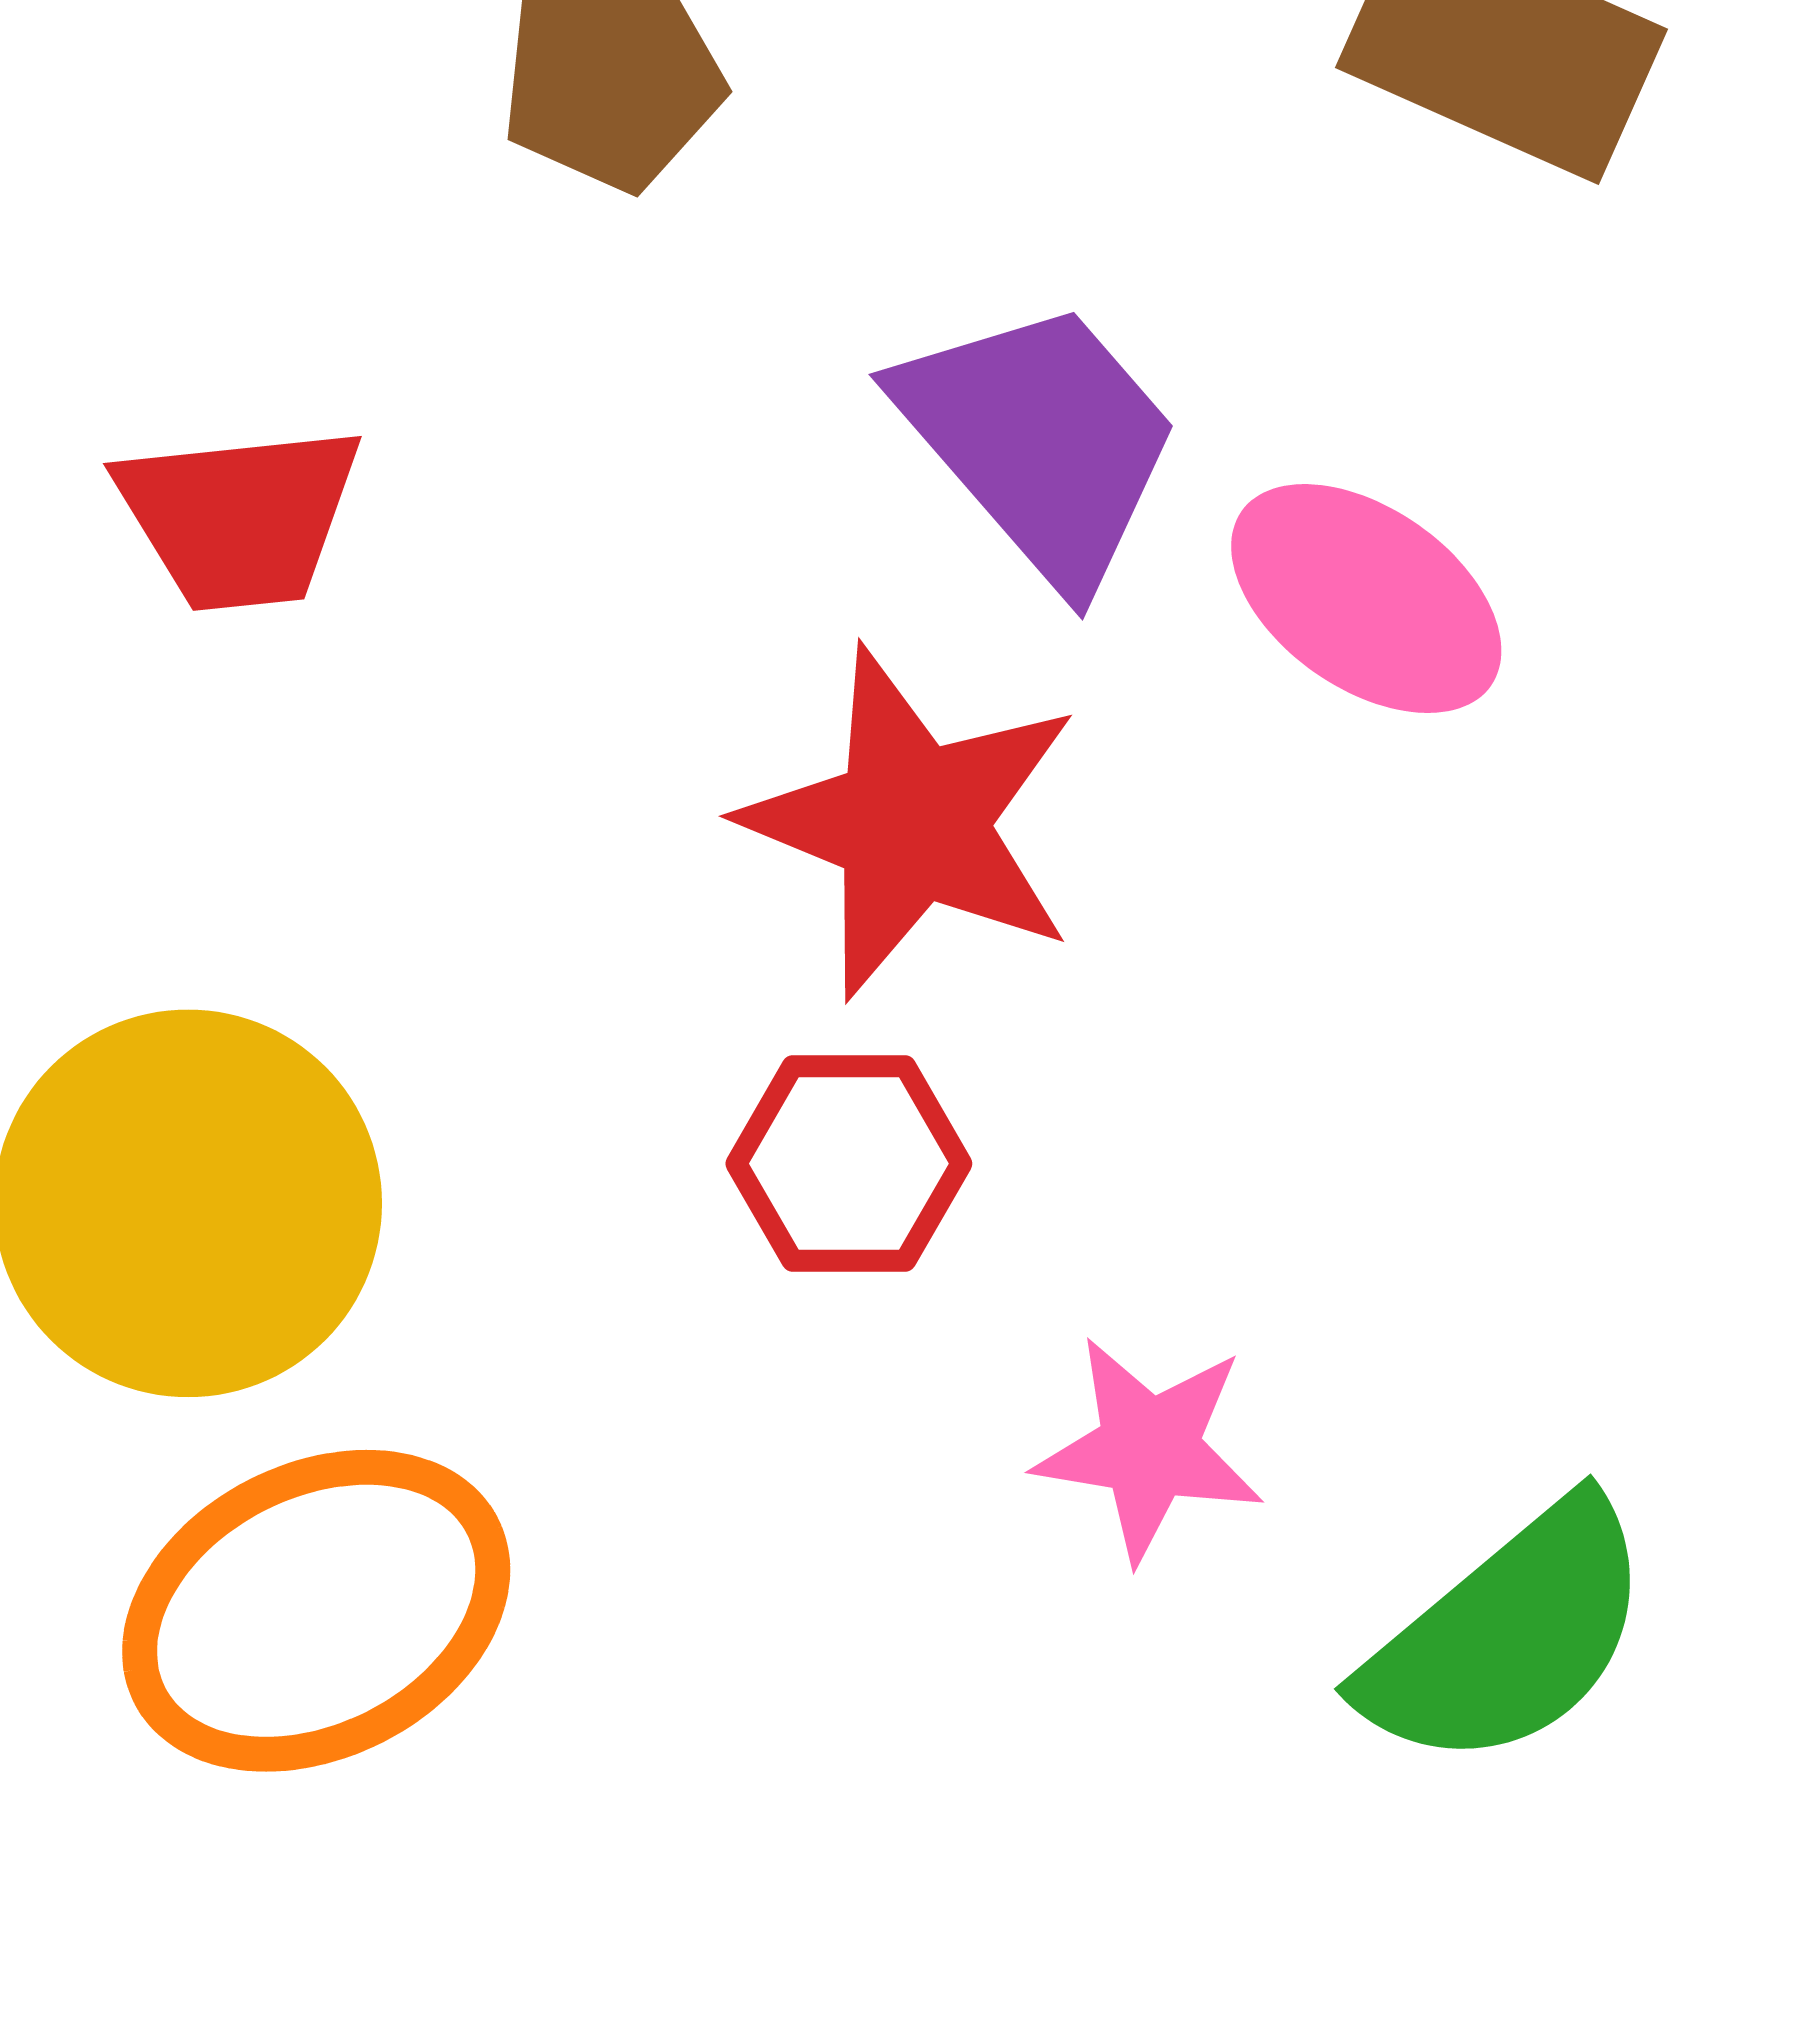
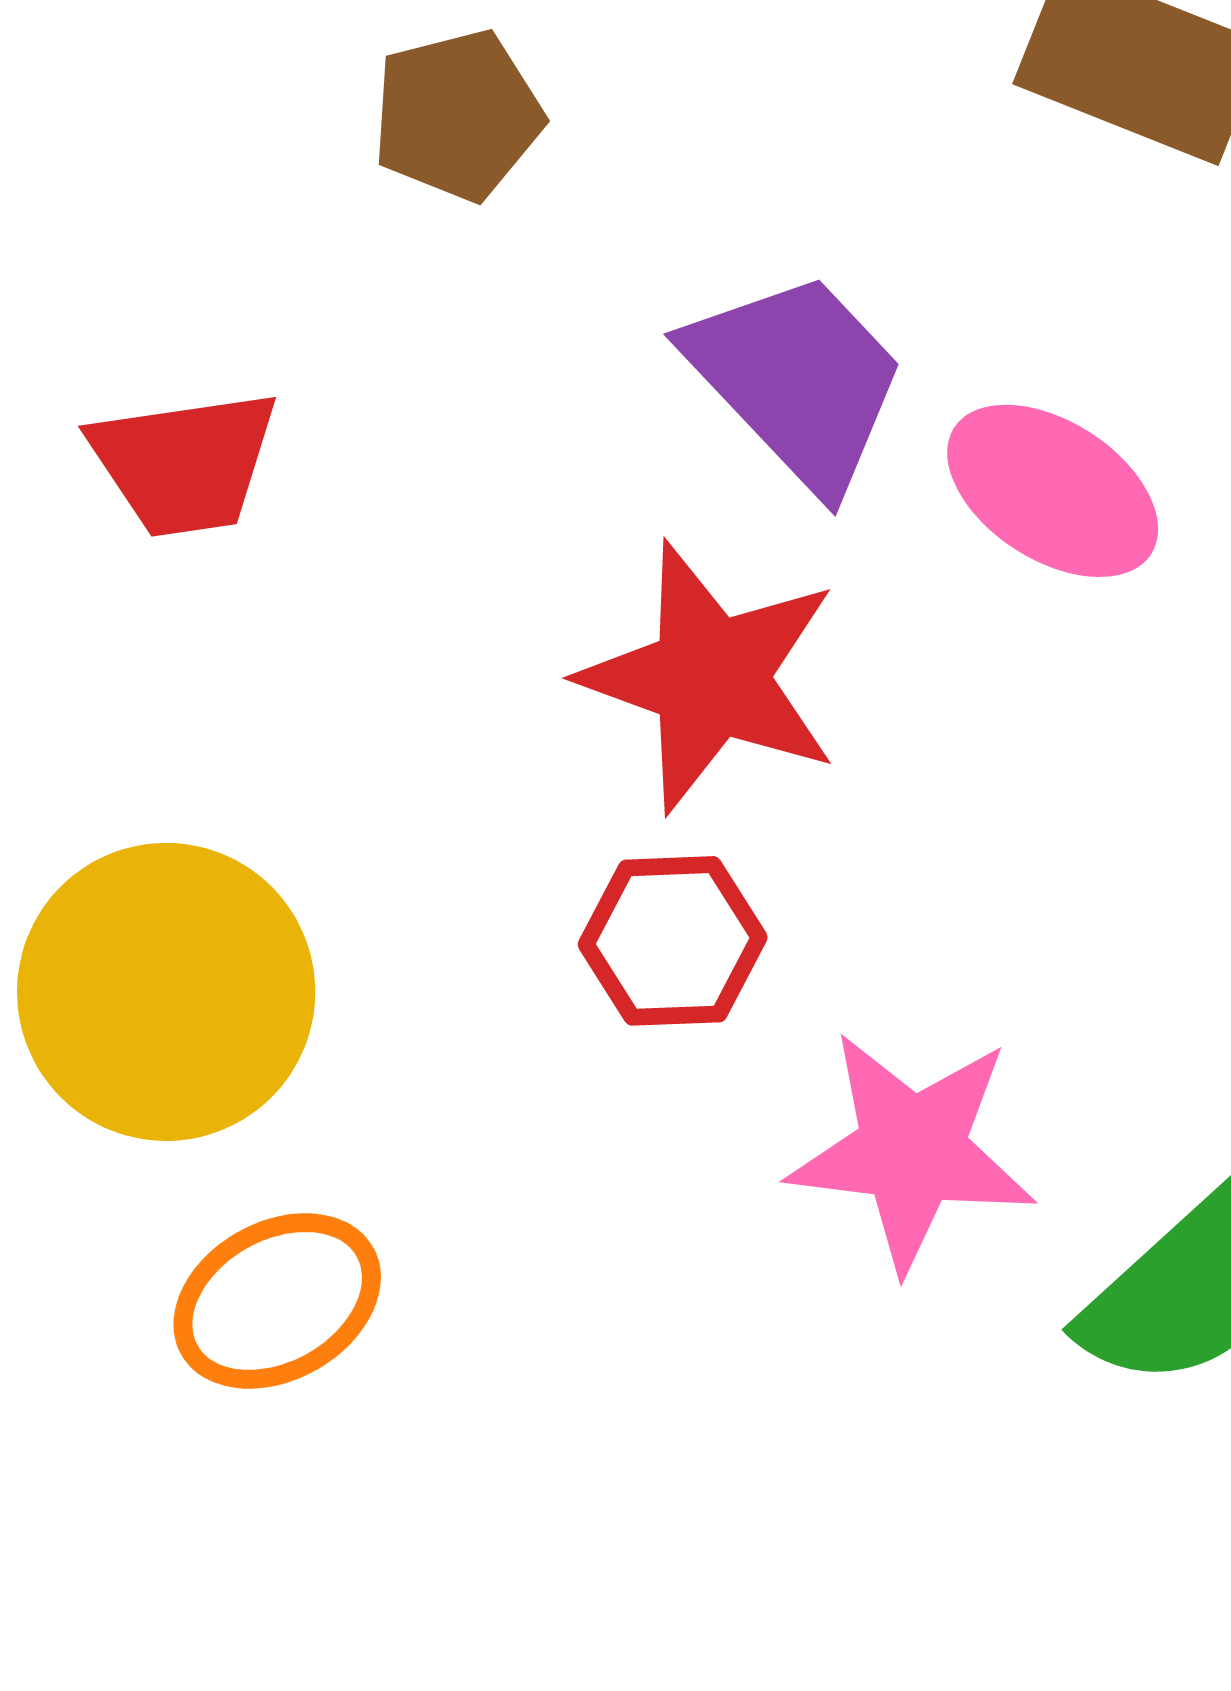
pink star: (1149, 1449) -> (912, 1151), size x1.4
orange ellipse: (316, 1611) -> (277, 1301), size x0.7

